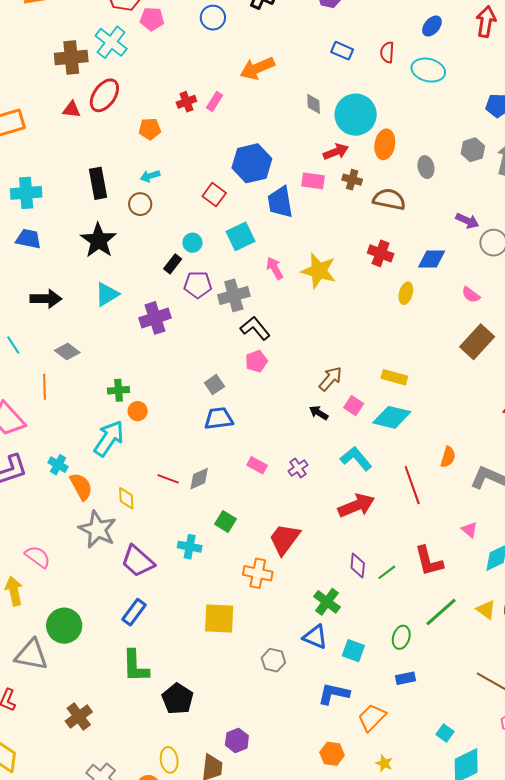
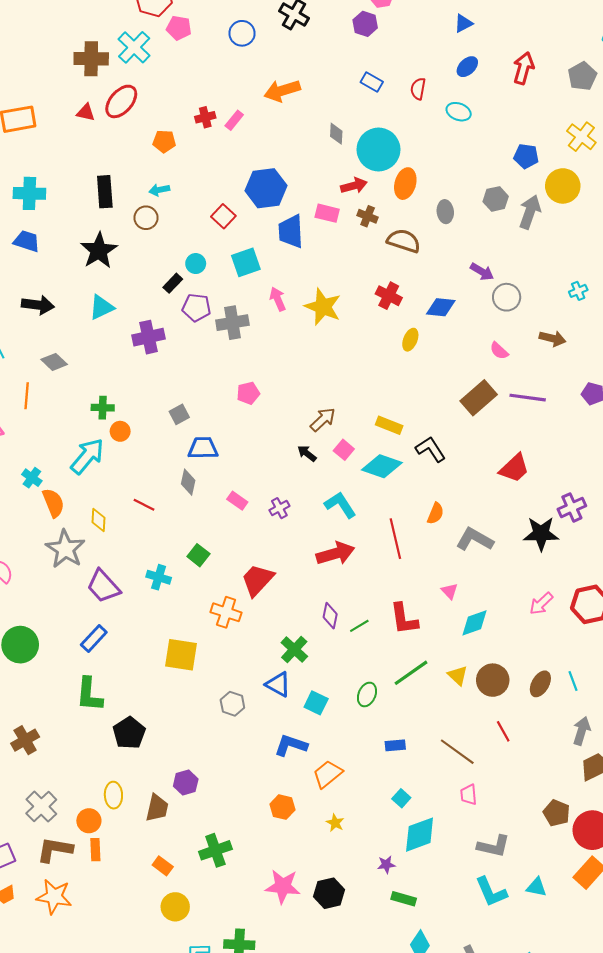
cyan ellipse: (428, 70) -> (459, 112), size x0.7
pink semicircle: (471, 295) -> (499, 351), moved
black L-shape: (255, 328) -> (431, 449), moved
gray square: (214, 385) -> (179, 414), moved
gray diamond: (199, 479) -> (188, 482), moved, turned -60
blue rectangle: (406, 678) -> (395, 745), moved

